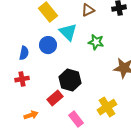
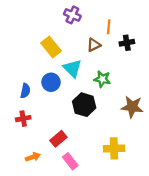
black hexagon: (70, 80) -> (84, 105), moved
yellow cross: (107, 107) -> (114, 148), turned 30
pink rectangle: (76, 119) -> (70, 161), moved

